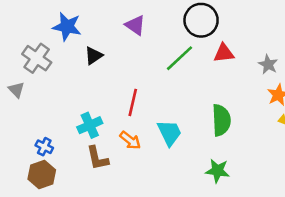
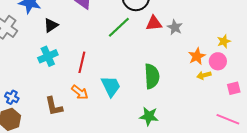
gray star: (268, 64) -> (175, 27), moved
cyan cross: (90, 125) -> (48, 56), moved

